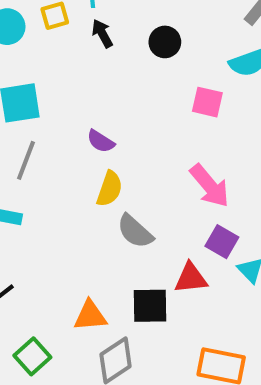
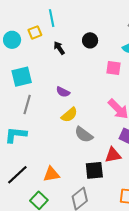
black arrow: (102, 33) -> (59, 48), moved
yellow semicircle: (110, 189) -> (69, 115), turned 36
orange triangle: (90, 316) -> (51, 174), moved

